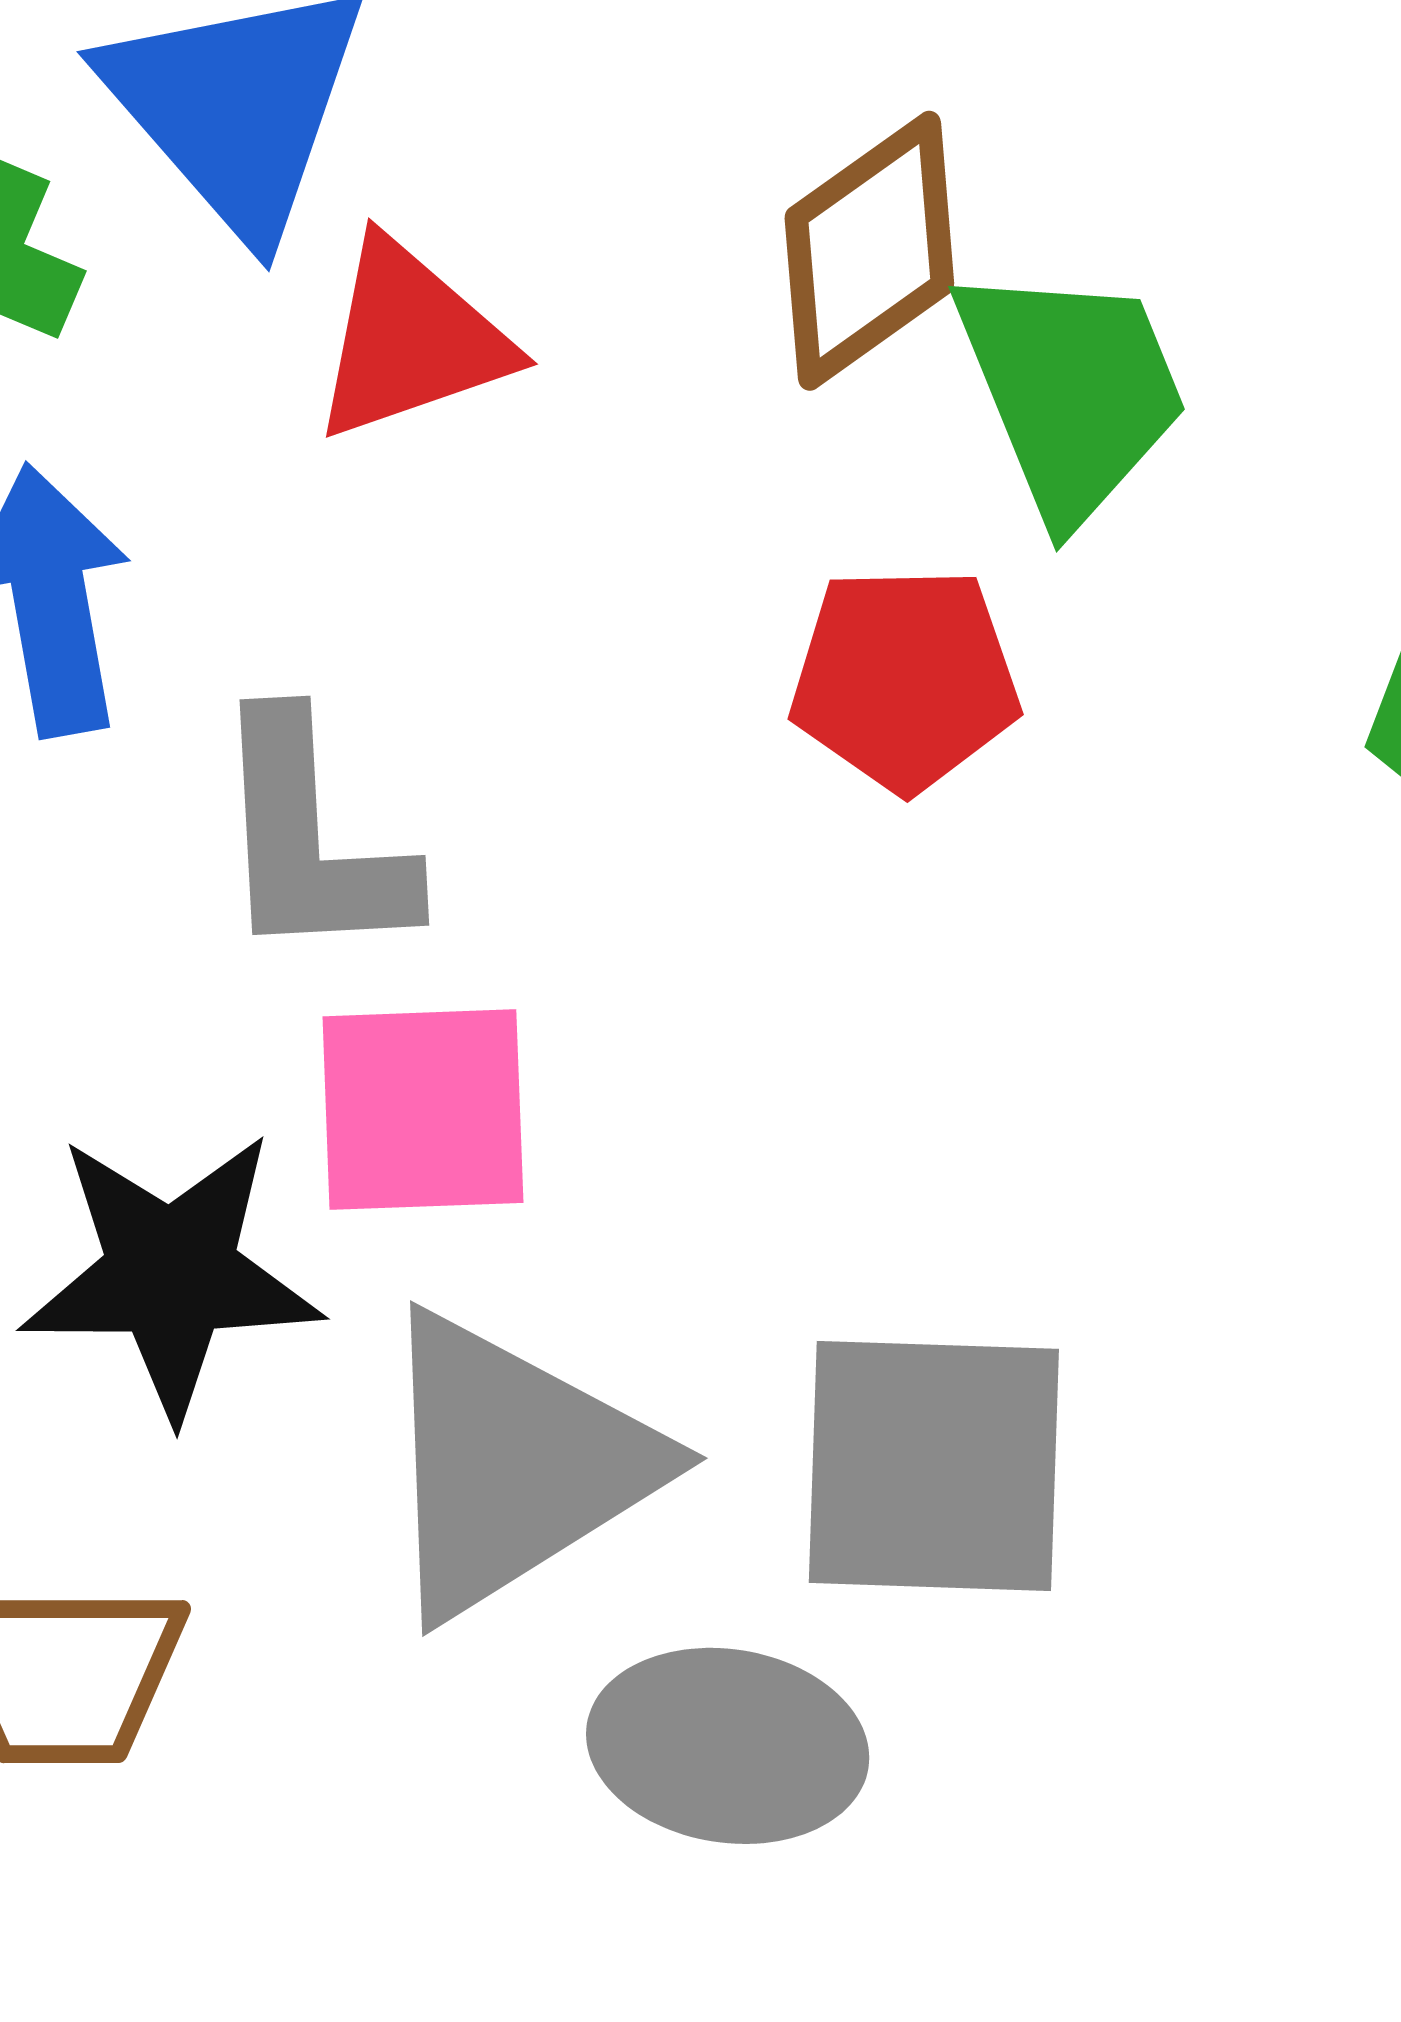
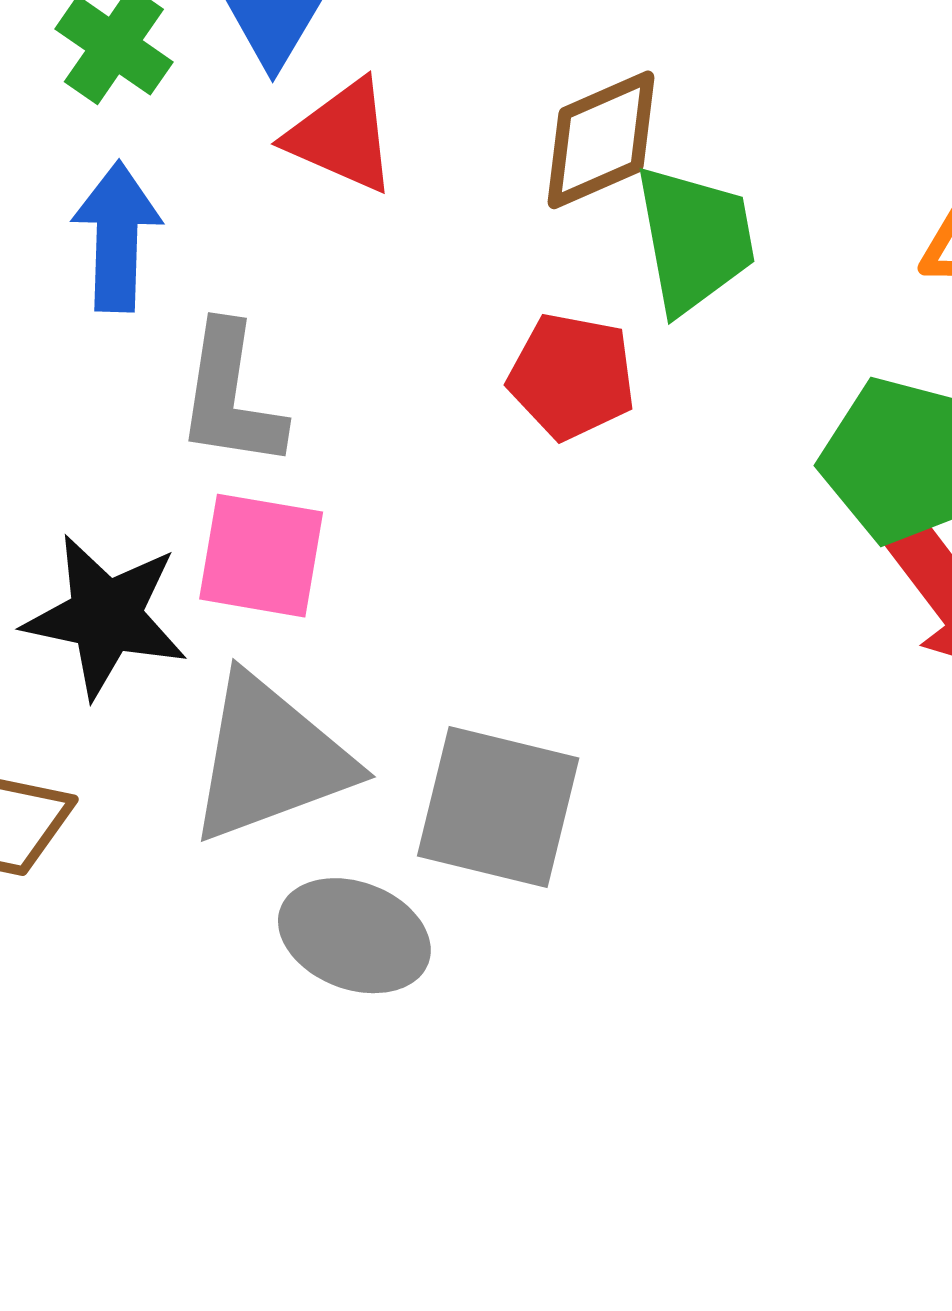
red triangle: (411, 340) -> (342, 136), turned 31

